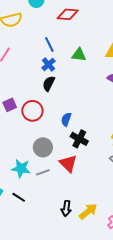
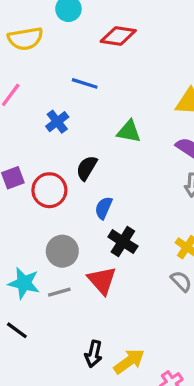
blue line: (49, 45) -> (85, 83), turned -49
green triangle: (79, 55) -> (129, 131), moved
blue cross: (49, 65) -> (57, 122), moved
black semicircle: (49, 84) -> (87, 168), moved

